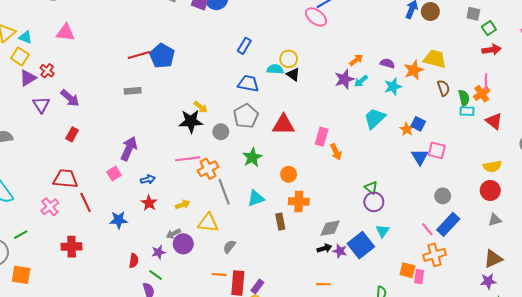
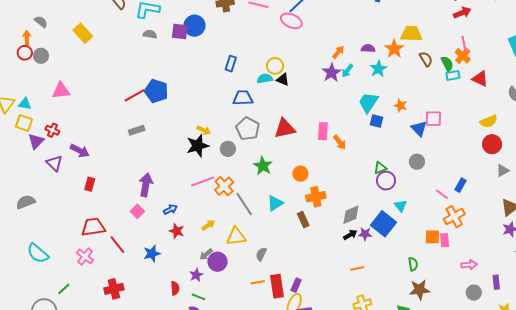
blue square: (418, 124) -> (376, 121), moved
green triangle: (371, 188) -> (380, 168), turned -48
gray circle: (443, 196) -> (417, 162), moved
blue rectangle: (448, 224) -> (460, 185), size x0.6

